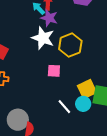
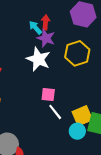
yellow hexagon: (70, 45) -> (77, 53), moved
white line: (64, 107) -> (55, 112), moved

